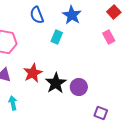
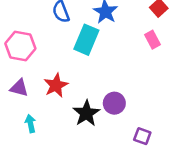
cyan rectangle: (57, 37) -> (86, 40), size x1.6
black star: (56, 83) -> (86, 113), moved

